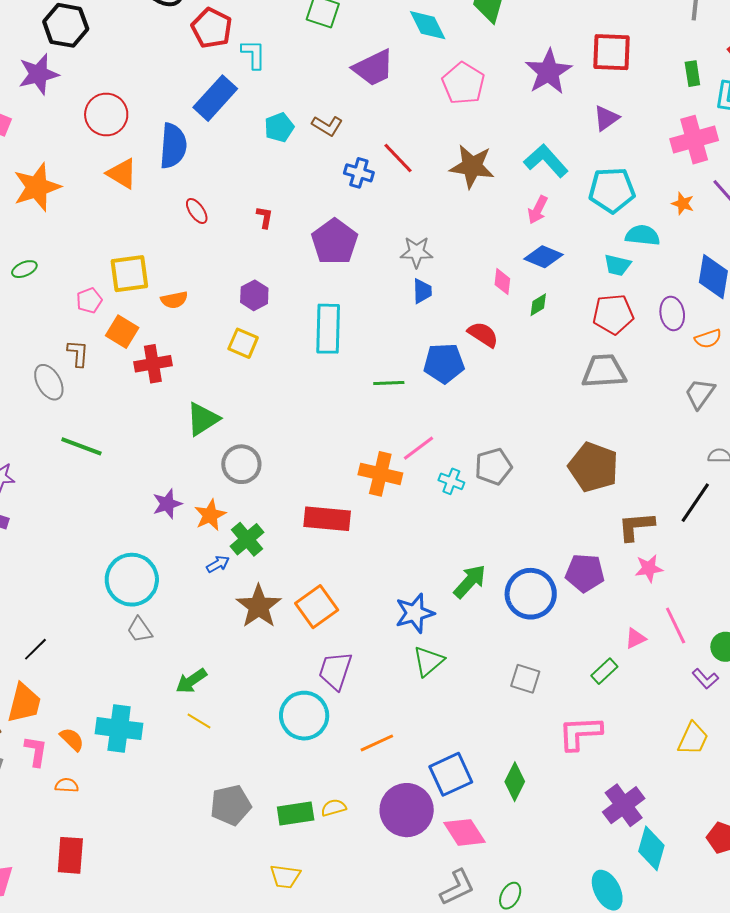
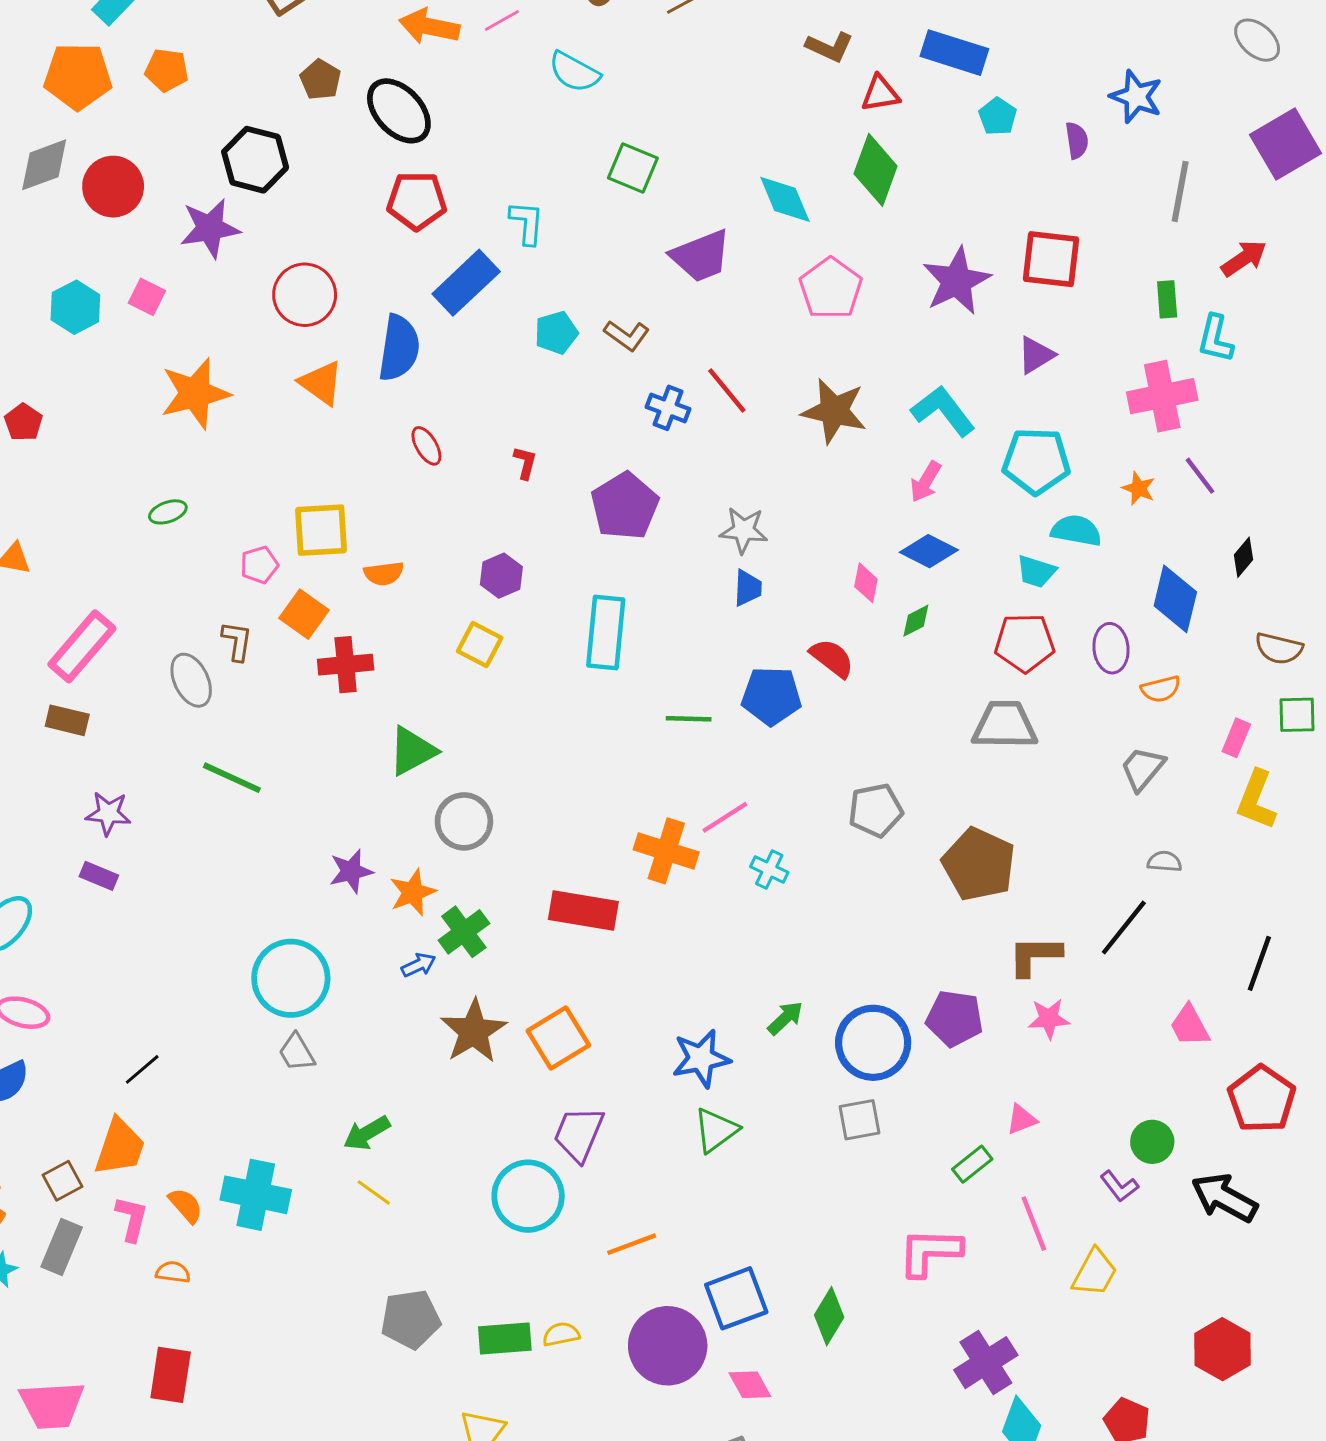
red pentagon: (212, 28) -> (417, 201), moved, turned -30
gray pentagon: (493, 467) -> (876, 810), moved
green arrow: (470, 581) -> (785, 1018), size x0.7
pink line: (676, 625) -> (1034, 1224), moved
gray square: (525, 679) -> (860, 1120), moved, turned -32
pink diamond: (464, 832) -> (750, 1385), size x0.7

